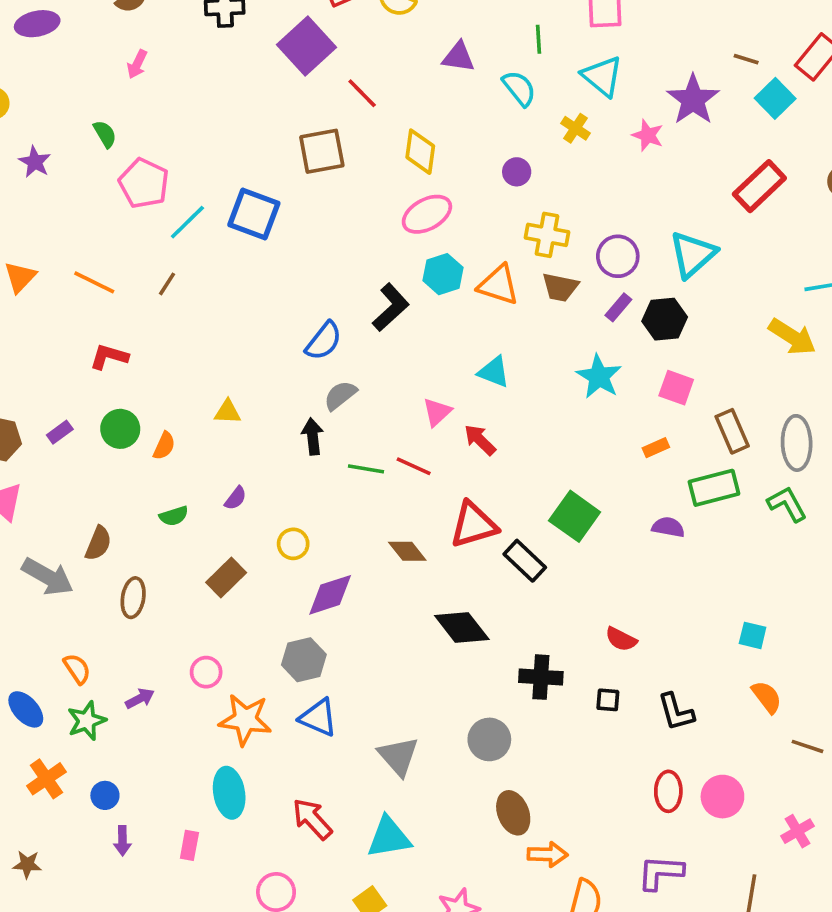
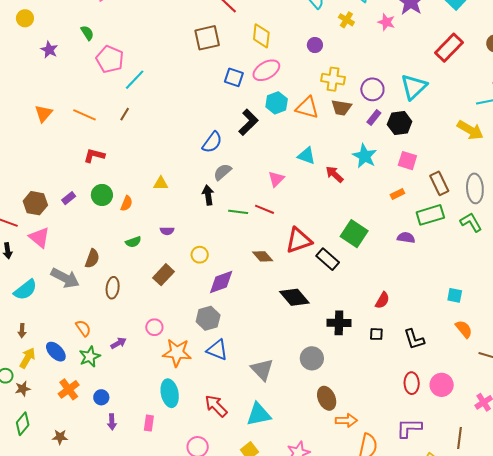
blue square: (254, 214) -> (234, 77), moved, size x0.7
red arrow: (480, 440) -> (335, 174), moved
purple semicircle: (236, 498) -> (167, 231), turned 56
red semicircle: (621, 639) -> (382, 300), turned -84

